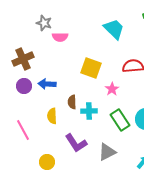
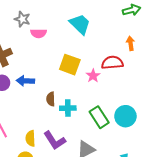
cyan trapezoid: (114, 29) -> (80, 24), moved
pink star: (112, 89) -> (93, 76), moved
yellow semicircle: (52, 116) -> (30, 138), moved

